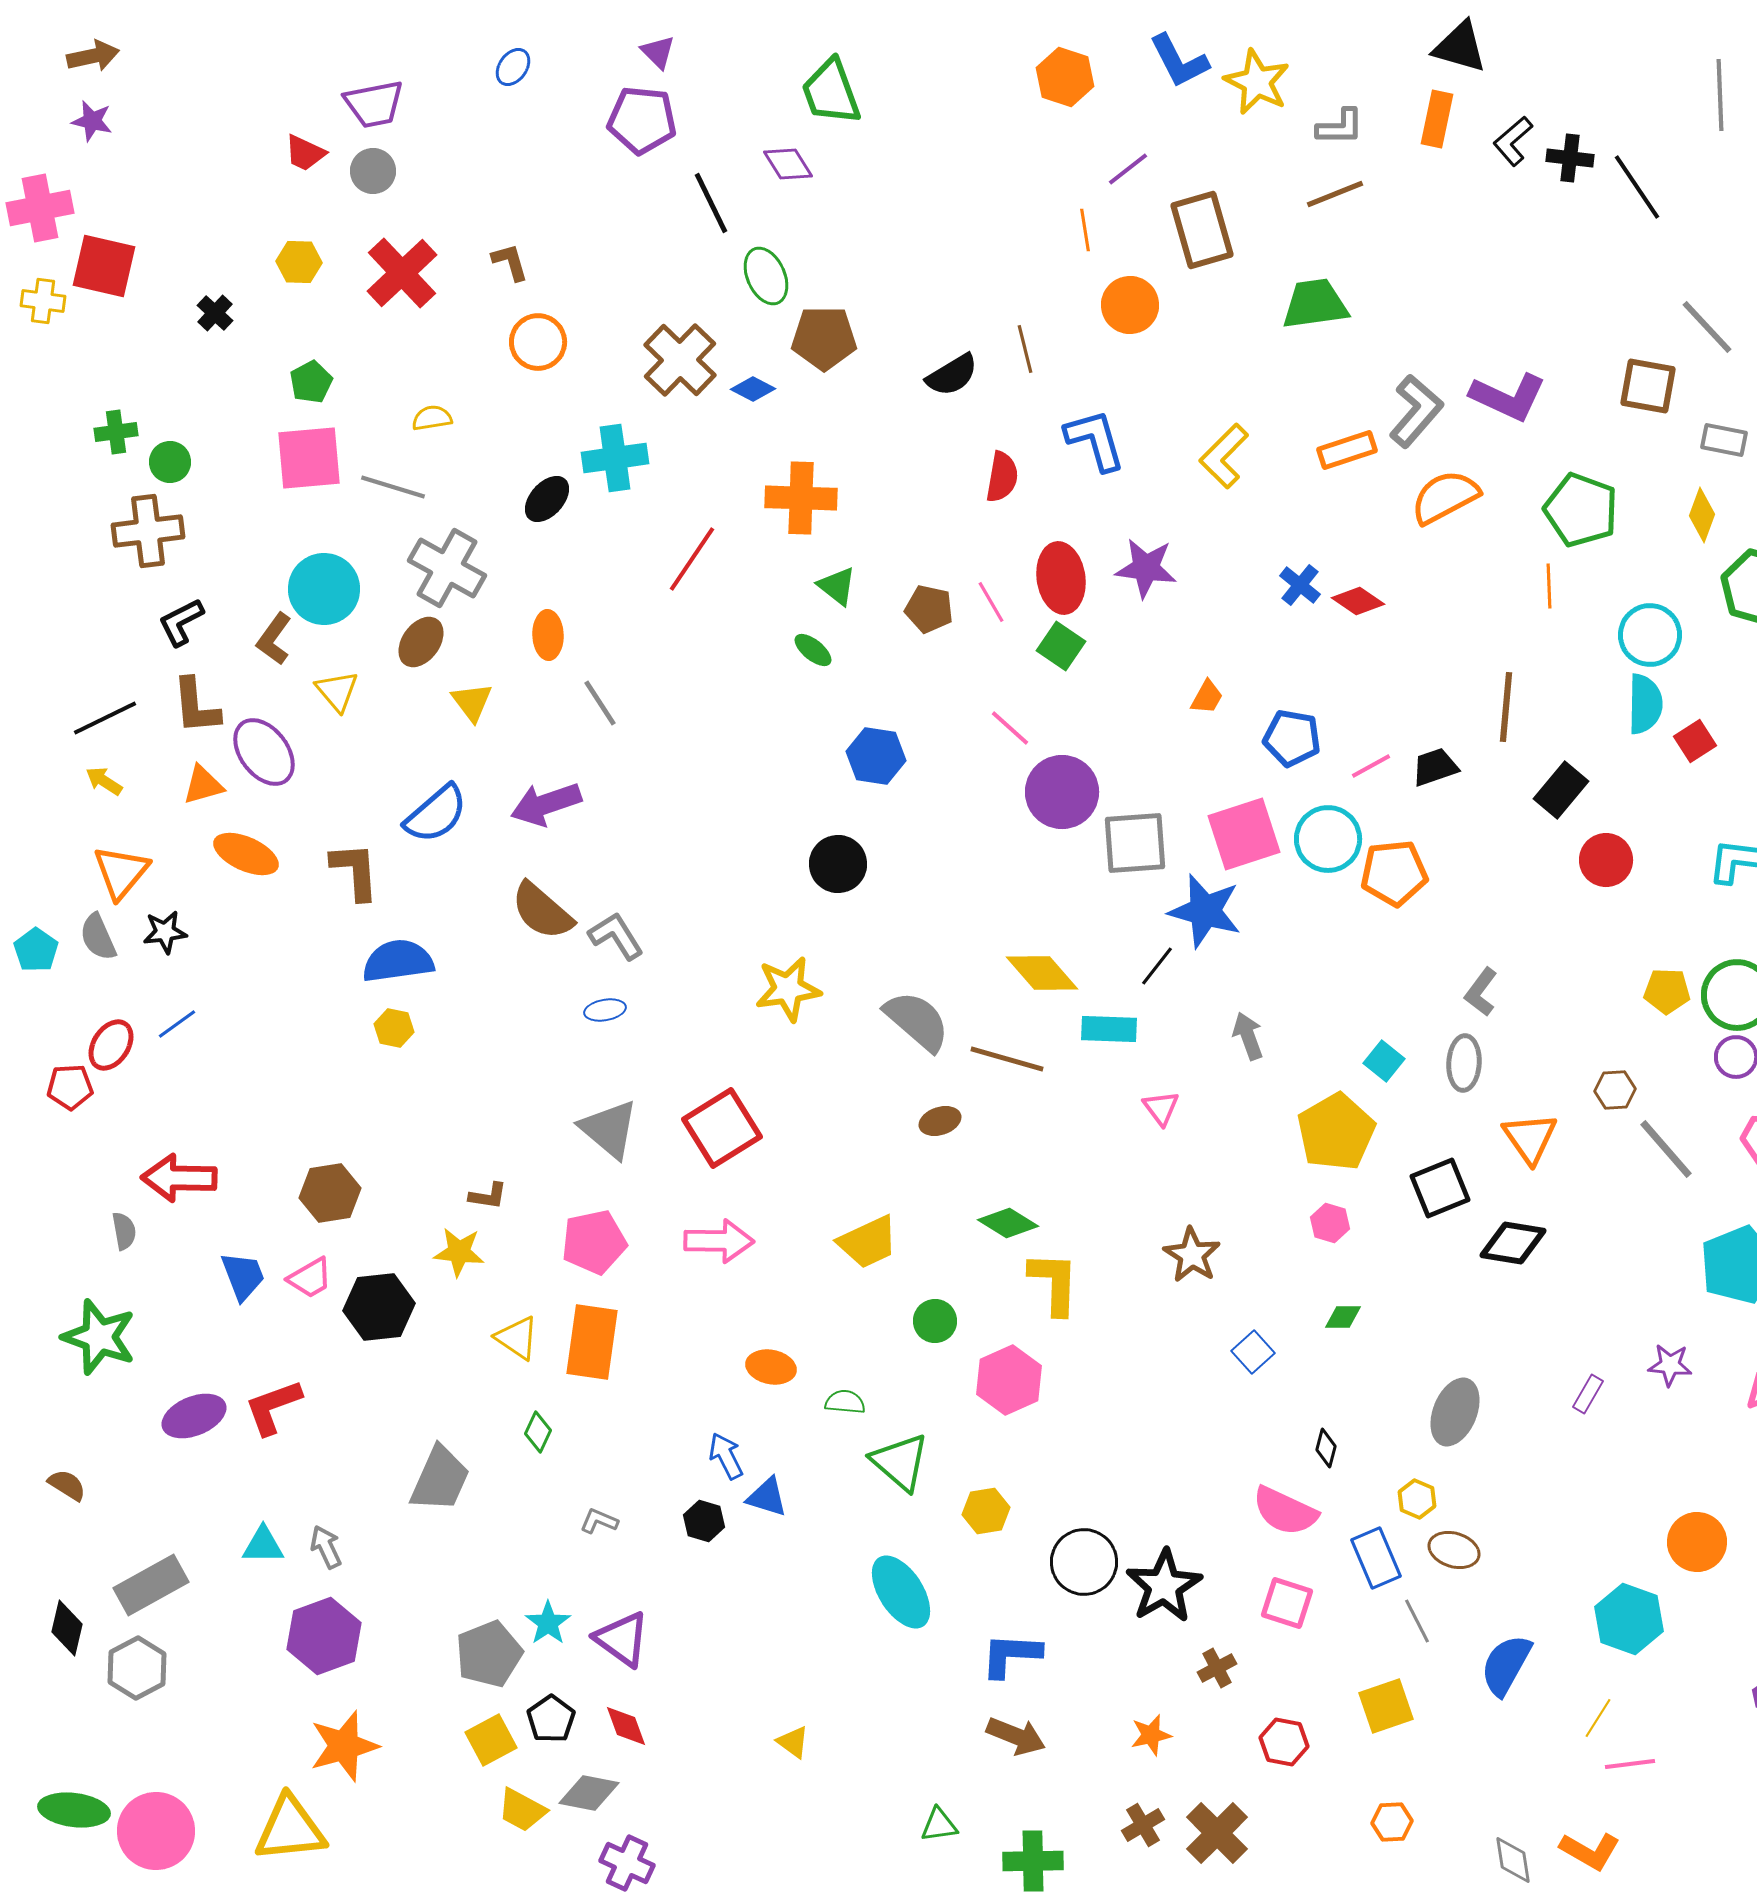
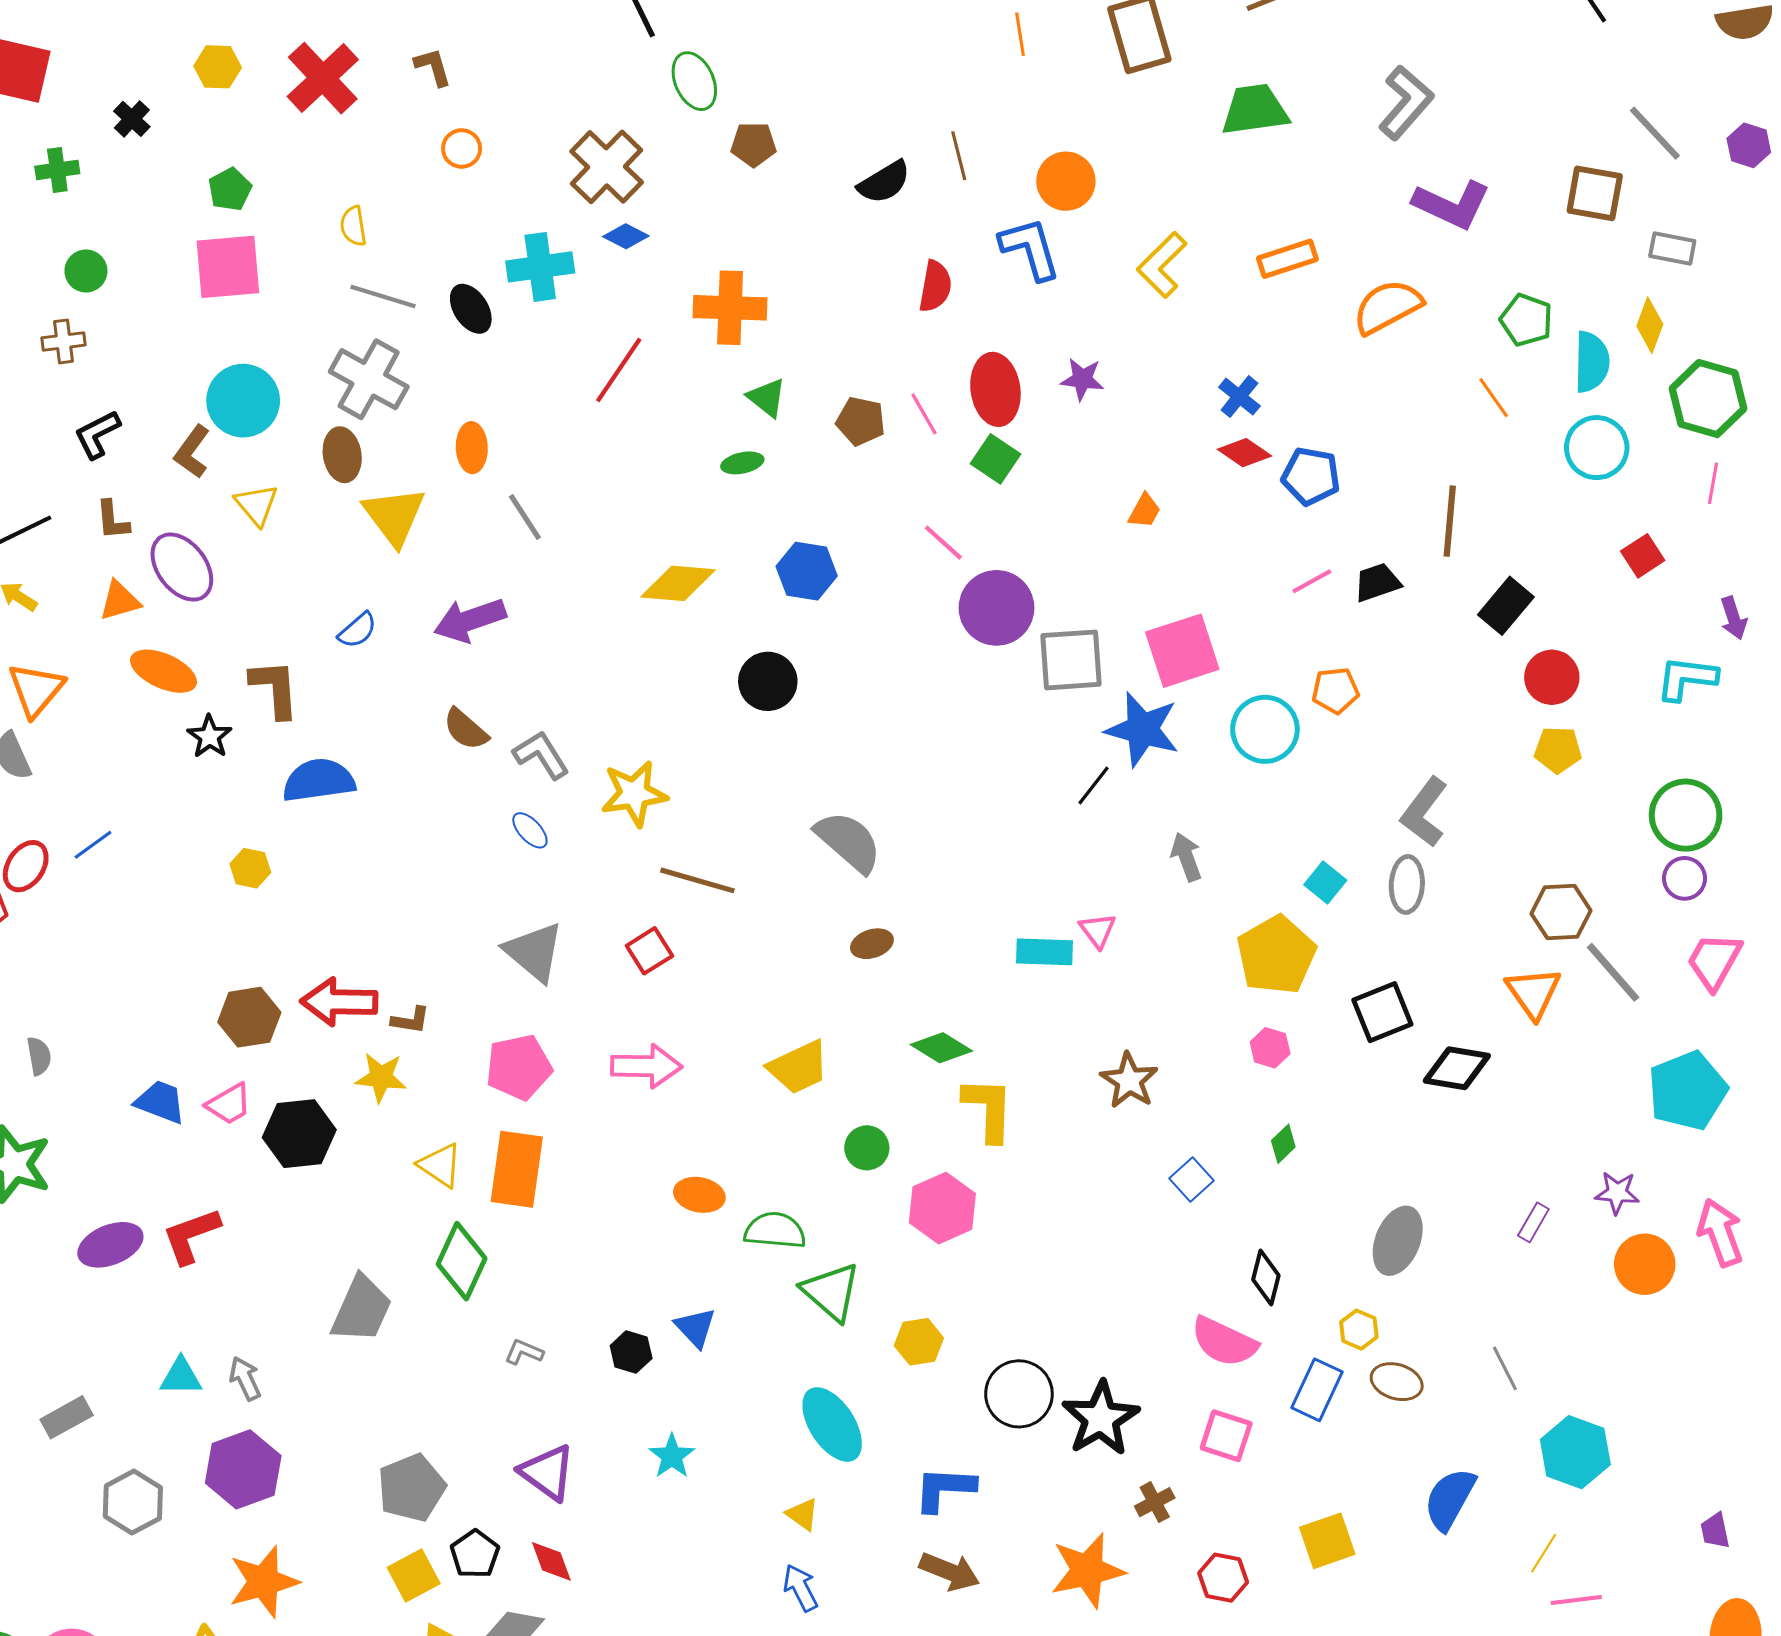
orange circle: (1130, 305) -> (1066, 181), moved
brown pentagon: (824, 338) -> (754, 144), size x0.7
orange circle: (538, 342) -> (462, 148), size x0.7
blue diamond: (753, 389) -> (626, 236), moved
gray L-shape: (1416, 411) -> (1406, 103), moved
yellow semicircle: (432, 418) -> (353, 226), turned -90
green cross: (116, 432) -> (57, 170), moved
gray line: (393, 487) -> (383, 297), moved
black ellipse: (547, 499) -> (471, 309), turned -75
green pentagon: (1581, 510) -> (1526, 320), size x0.7
brown cross: (148, 531) -> (63, 341), size x0.6
purple star: (1146, 568) -> (1082, 379), size x0.7
orange line: (1549, 586) -> (1494, 398), turned -33
red diamond: (1358, 601) -> (1245, 453), moved
brown ellipse: (421, 642) -> (342, 455), turned -45
green ellipse: (813, 650) -> (742, 463), turned -51
yellow triangle: (472, 702) -> (394, 516), size x1.5
cyan semicircle: (1645, 704) -> (1592, 362), moved
brown L-shape: (196, 706) -> (112, 520), size x0.7
blue pentagon: (1292, 738) -> (1311, 476), moved
blue semicircle: (436, 814) -> (357, 630), size x0.6
cyan circle: (1328, 839) -> (1265, 729), moved
orange pentagon: (1394, 873) -> (1335, 691), size x0.7
brown semicircle: (542, 911) -> (466, 729), size x0.7
black star: (165, 932) -> (209, 736), moved, turned -30
yellow diamond: (1042, 973) -> (678, 583), moved, turned -44
yellow star: (788, 989) -> (634, 794), moved
yellow pentagon: (1667, 991) -> (1558, 750), moved
gray L-shape: (1481, 992) -> (1424, 812), size x1.4
blue ellipse: (605, 1010) -> (530, 830), turned 57
yellow hexagon: (394, 1028) -> (250, 868), moved
cyan rectangle: (1109, 1029) -> (1044, 952), moved
brown line: (1007, 1059) -> (697, 880), moved
brown hexagon: (1615, 1090) -> (1561, 912), size x1.4
red square: (722, 1128) -> (649, 951), size x0.6
orange triangle: (1530, 1138) -> (1533, 993), moved
red arrow: (179, 1178) -> (339, 1002), moved
blue trapezoid: (243, 1276) -> (160, 1102), turned -48
green diamond: (1343, 1317) -> (1283, 1144), turned -45
green semicircle: (845, 1402) -> (775, 1231), size x1.5
green diamond: (538, 1432) -> (462, 1261), size x1.8
black diamond: (1326, 1448) -> (1266, 1278), size x1.4
blue arrow: (726, 1456) -> (800, 1588), moved
blue triangle: (767, 1497) -> (695, 1328), turned 30
orange circle: (1697, 1542) -> (1645, 1264), moved
blue rectangle: (1376, 1558) -> (1317, 1390), turned 48
gray rectangle: (151, 1585) -> (67, 1417), size x0.7
gray line: (1417, 1621) -> (1505, 1368), moved
cyan star: (548, 1623) -> (672, 1456), moved
gray hexagon: (137, 1668) -> (133, 1502), moved
orange star: (1151, 1735) -> (1087, 1570), size x1.8
yellow triangle: (793, 1742) -> (803, 1514), moved

